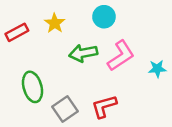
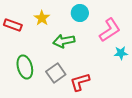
red rectangle: (17, 32) -> (13, 25), turned 48
pink L-shape: (121, 56) -> (110, 30), moved
gray square: (65, 109) -> (56, 73), moved

